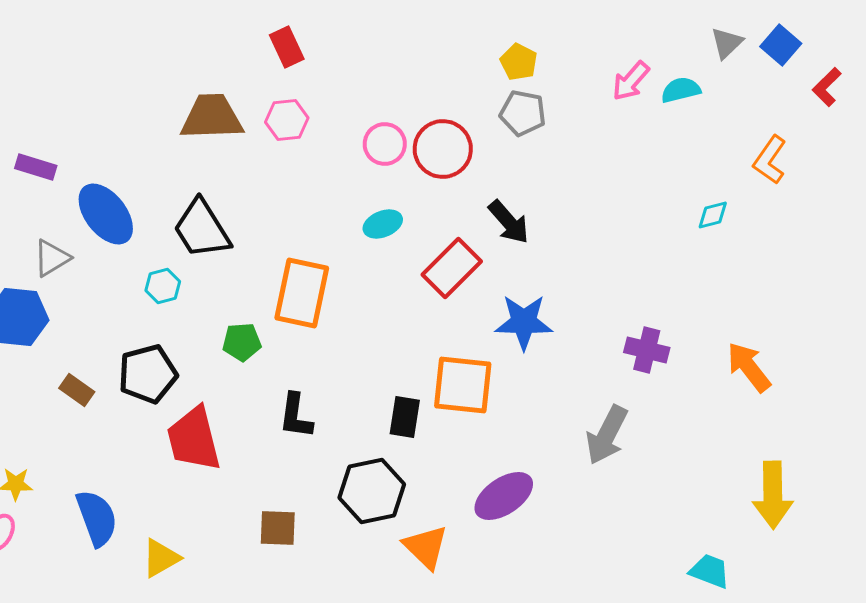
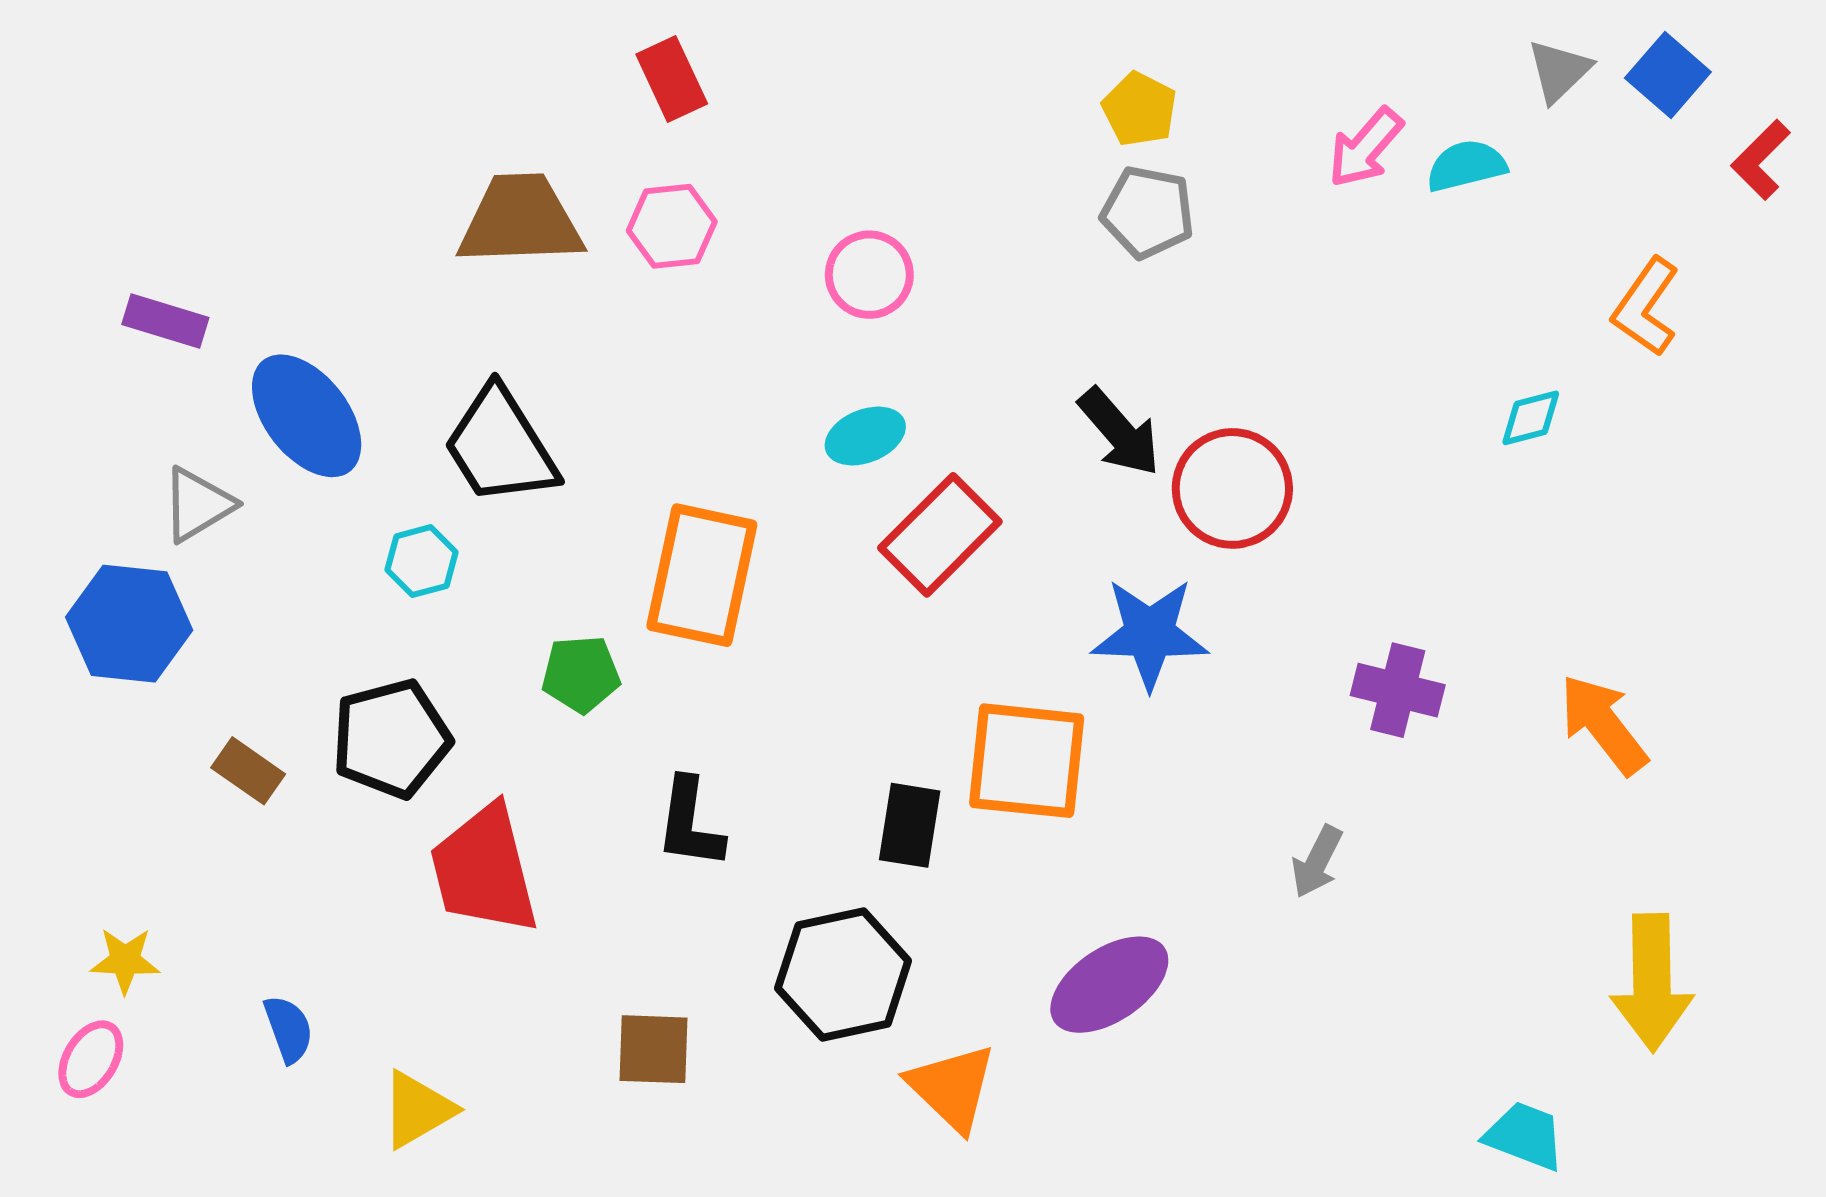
red circle: (443, 149) -> (1232, 488), moved
red rectangle: (452, 268) -> (940, 535), moved
gray arrow: (607, 435) -> (1317, 862), size x0.6
blue semicircle: (97, 518) -> (288, 1029), size x0.6

